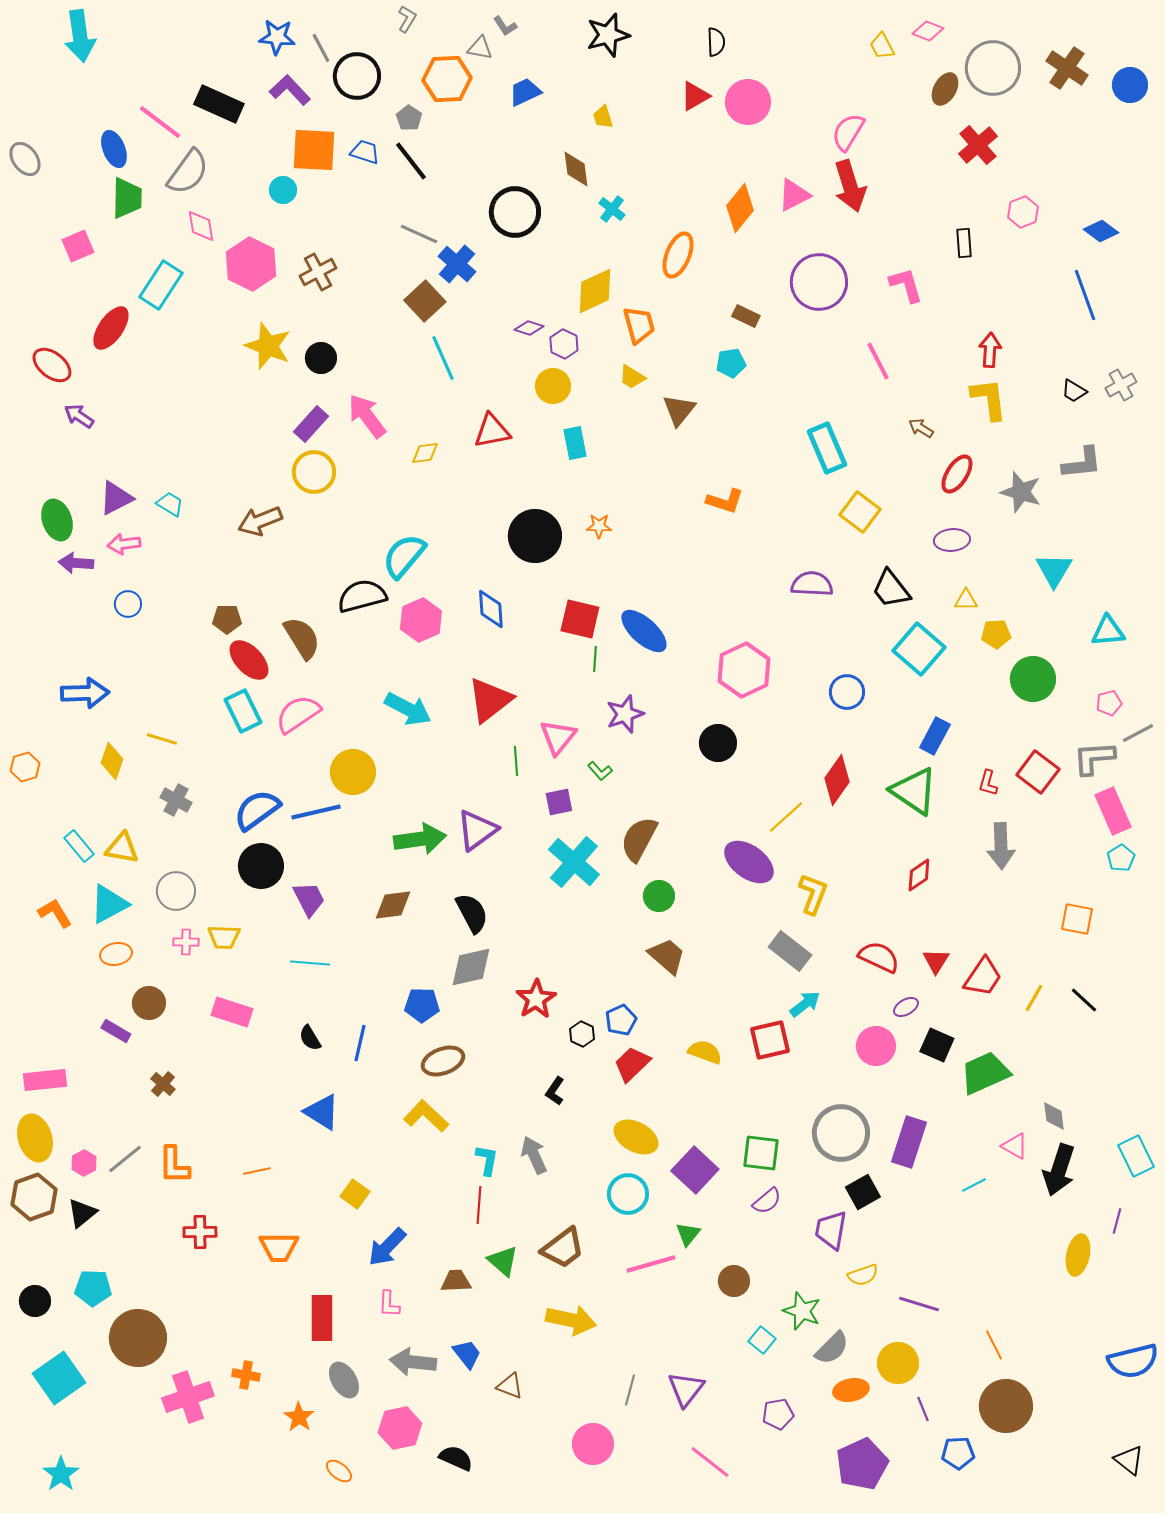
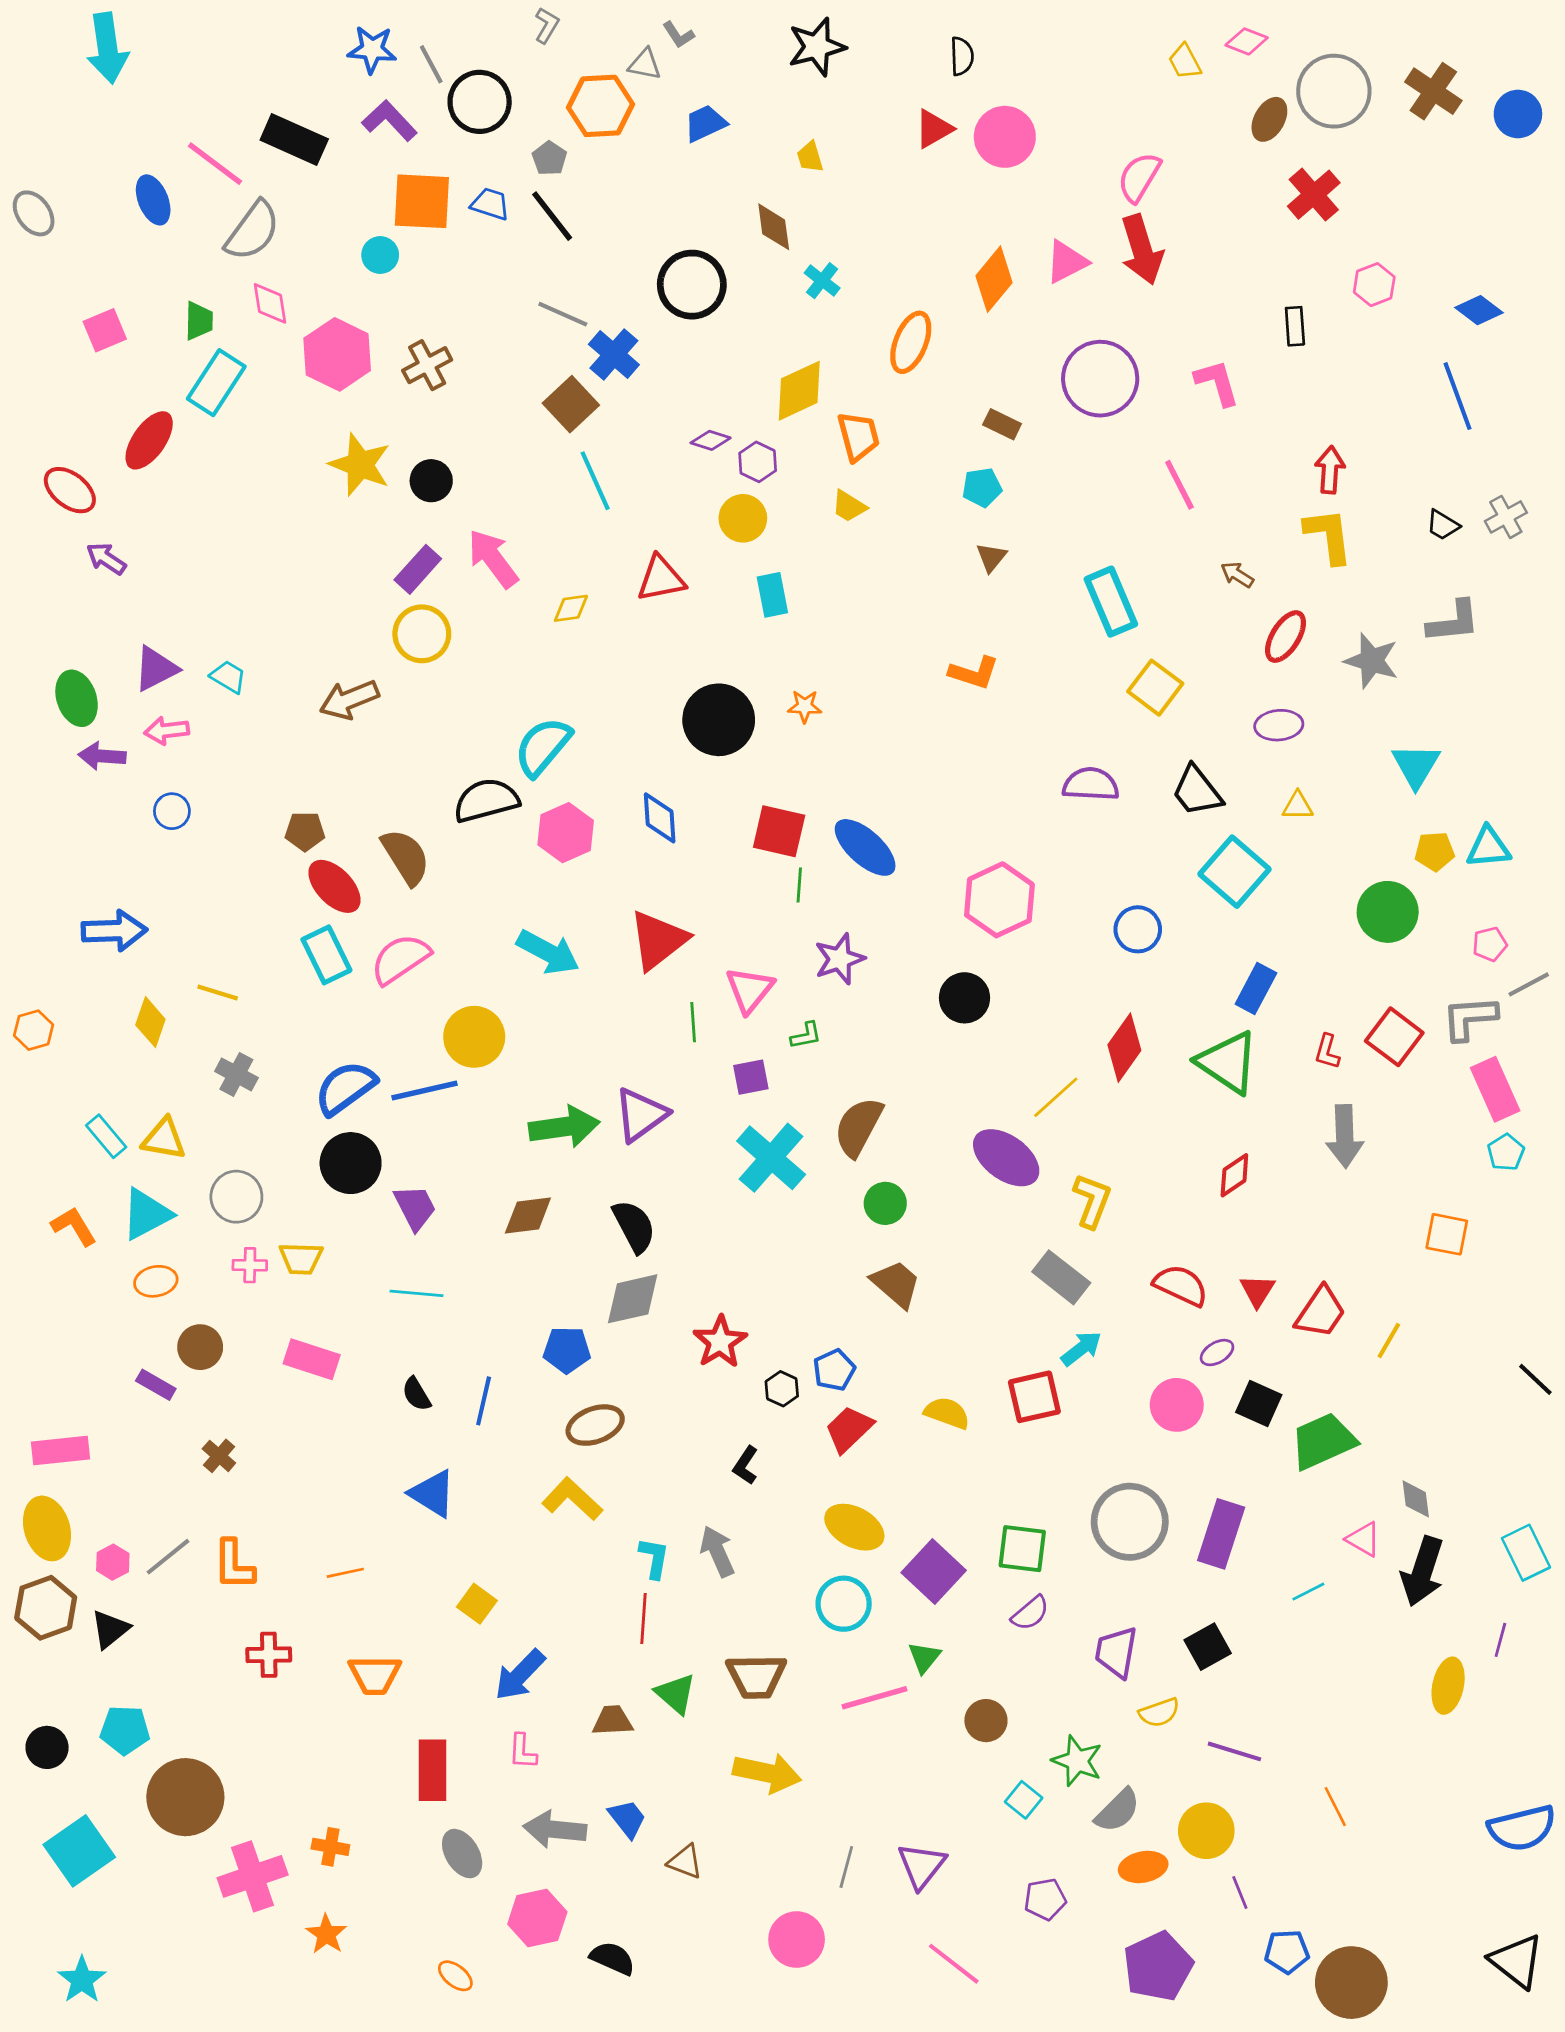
green trapezoid: (127, 198) -> (199, 321), moved, size x0.7
brown triangle: (679, 410) -> (991, 557), moved, size x0.7
yellow pentagon: (996, 634) -> (1435, 851), moved
green L-shape: (600, 771) -> (806, 1035), turned -60
black line: (1084, 1000) -> (1535, 1379), moved
black square: (863, 1192) -> (1208, 1647), moved
brown trapezoid: (563, 1248) -> (756, 1676), turned 36
brown circle: (1006, 1406) -> (1351, 1983), moved
orange star: (299, 1417) -> (326, 1934), moved
black triangle: (1129, 1460) -> (1517, 1961), size x1.4

